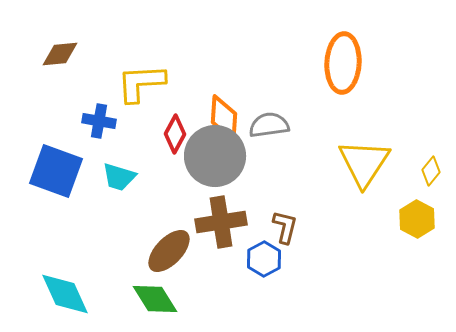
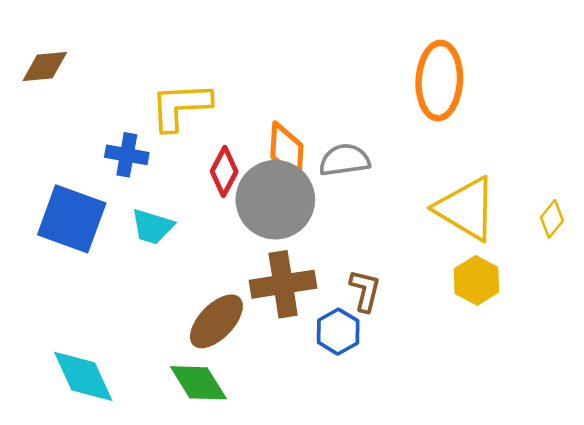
brown diamond: (60, 54) -> (45, 67), moved
yellow triangle: (364, 163) -> (466, 209), turned -32
yellow hexagon: (417, 219) -> (476, 280), moved

